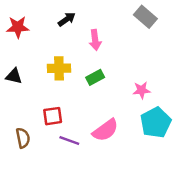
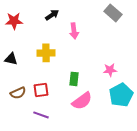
green rectangle: (95, 77) -> (74, 79), moved, turned -56
brown semicircle: (23, 138) -> (18, 93), moved, turned 77
purple line: (69, 141) -> (41, 115), moved

